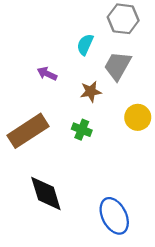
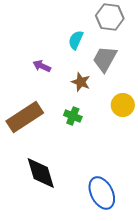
brown star: (91, 92) -> (81, 82), turned 30

